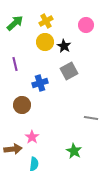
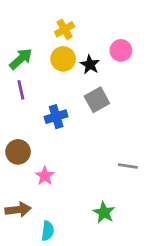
green arrow: (15, 23) -> (21, 59), moved
pink circle: (86, 25) -> (121, 50), moved
brown circle: (22, 105) -> (18, 152), moved
pink star: (32, 137) -> (45, 176), moved

